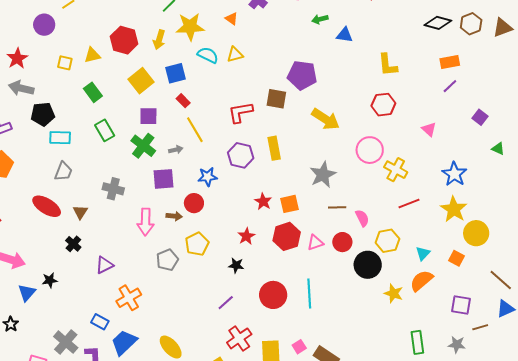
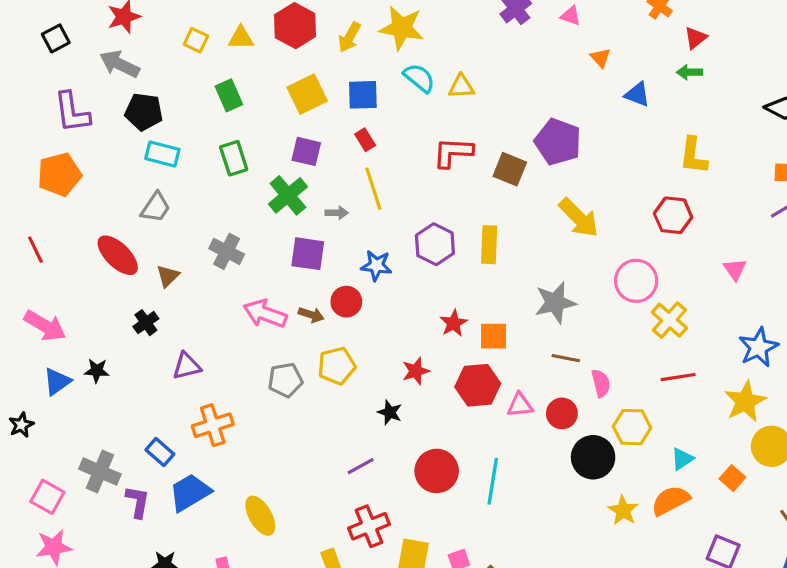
orange triangle: (231, 19) -> (600, 58), moved
green arrow: (320, 19) -> (690, 72), moved
red L-shape: (240, 112) -> (453, 152), moved
pink arrow: (146, 222) -> (265, 314), turned 96
gray cross: (66, 342) -> (100, 472), turned -30

